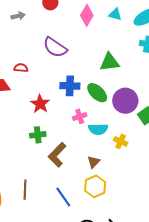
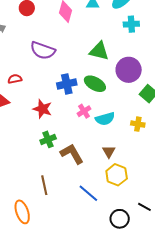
green triangle: (110, 62) -> (99, 51), turned 35
purple circle: (125, 101) -> (129, 70), moved
yellow cross: (121, 141) -> (138, 124), moved
brown L-shape: (57, 155) -> (72, 154), turned 120
brown line: (25, 190) -> (44, 185), moved

